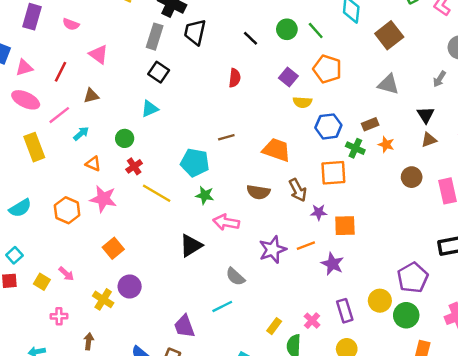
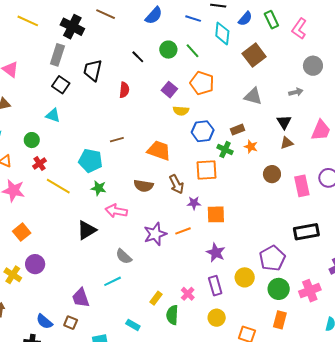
black trapezoid: (195, 32) -> (93, 70), moved
gray arrow: (439, 79) -> (296, 92), turned -136
cyan triangle: (150, 109) -> (53, 115), turned 42
purple star: (333, 264) -> (216, 253), moved
green circle: (406, 315) -> (279, 289), moved

